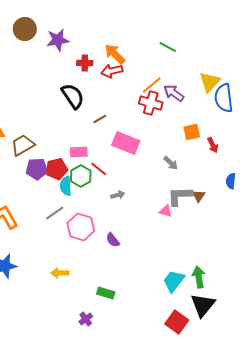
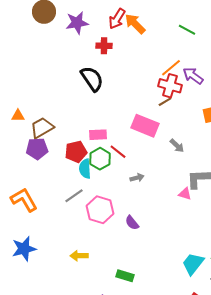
orange arrow: (115, 54) -> (135, 24), moved
red arrow: (112, 71) -> (117, 19), moved, turned -45
brown line: (100, 119) -> (165, 102), moved
gray arrow: (171, 163) -> (177, 146), moved
purple pentagon: (37, 169) -> (37, 149), moved

